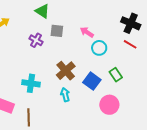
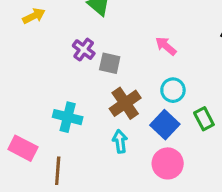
gray square: (57, 31) -> (110, 63), moved
cyan circle: (99, 48) -> (173, 90), moved
pink circle: (109, 105) -> (168, 163), moved

